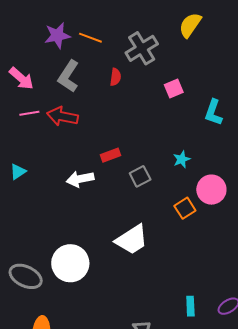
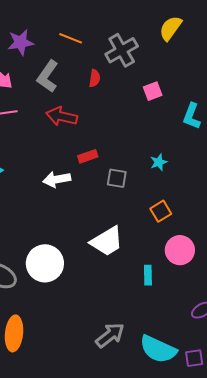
purple star: (57, 36) -> (21, 42), moved
red arrow: (62, 116) -> (62, 116), moved
gray square: (140, 176) -> (117, 178), turned 35
pink circle: (211, 190) -> (180, 250), moved
cyan rectangle: (190, 306) -> (148, 275), moved

